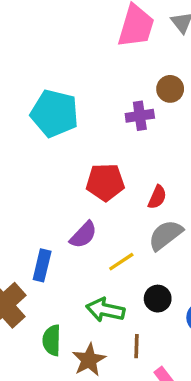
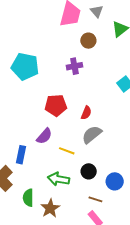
brown circle: (170, 89) -> (88, 41), moved
yellow line: (121, 262) -> (67, 151), turned 56
brown line: (136, 346) -> (95, 199), moved, turned -72

